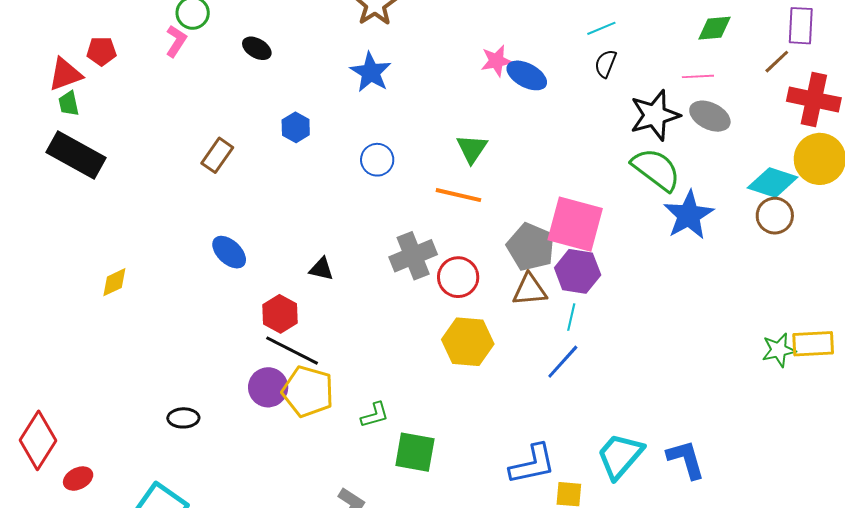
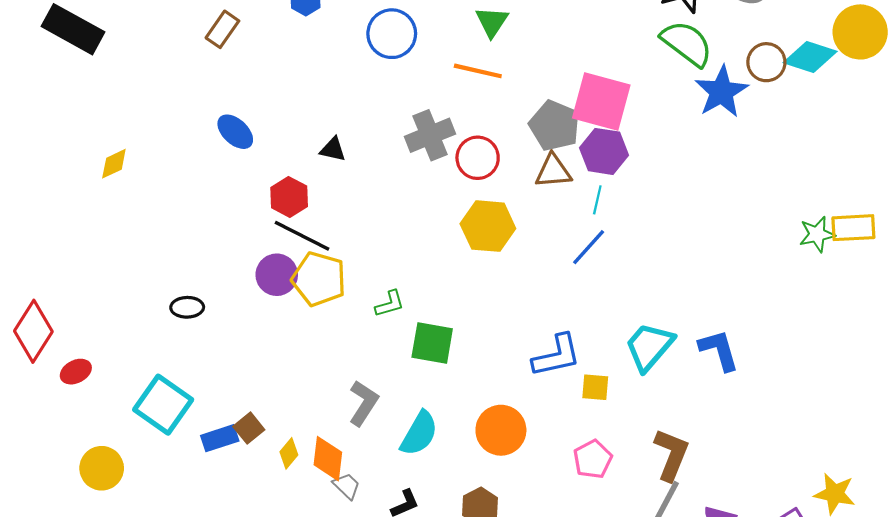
blue circle: (377, 160) -> (392, 34), size x1.4
brown circle: (775, 216) -> (766, 62), moved

